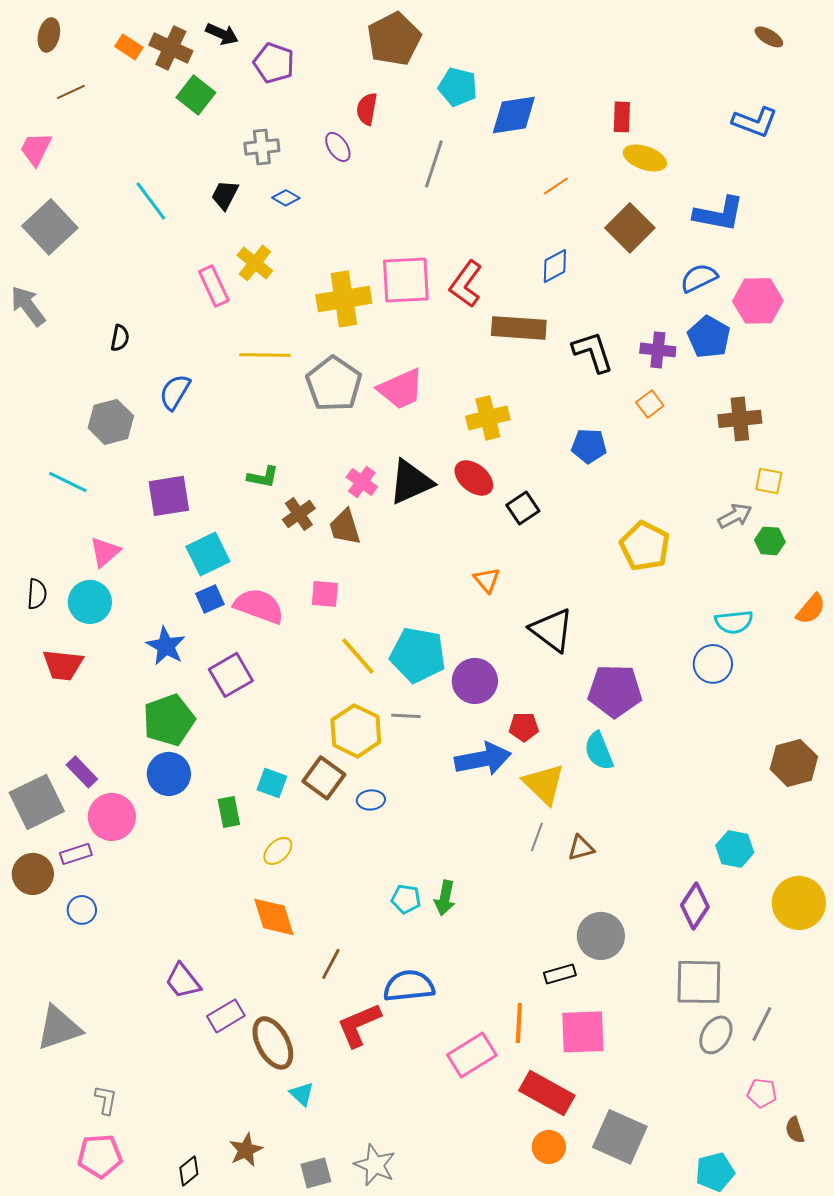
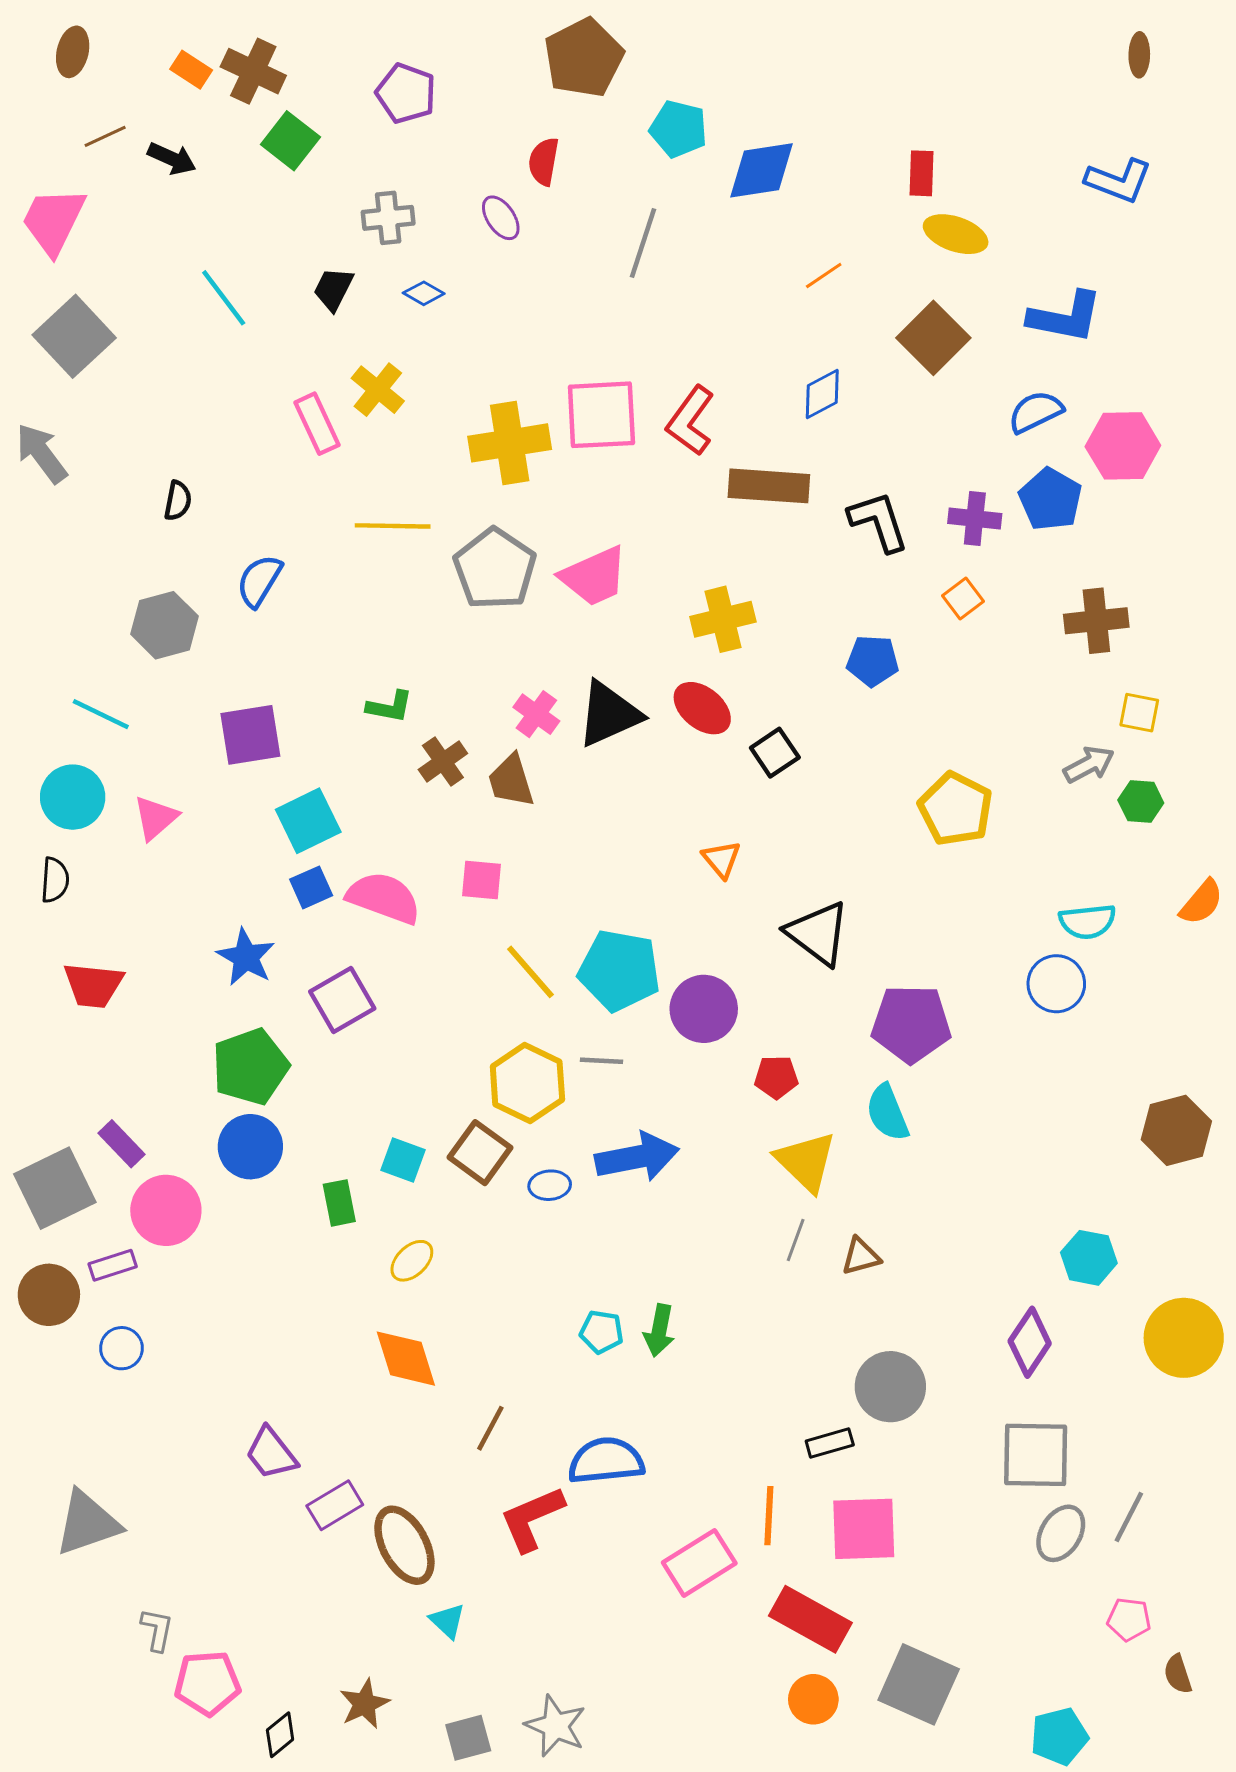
black arrow: (222, 34) -> (172, 159), moved
brown ellipse: (769, 37) -> (1139, 55), turned 60
pink trapezoid: (36, 149) -> (53, 221), size x1.4
cyan circle: (90, 602) -> (73, 797), moved
blue arrow: (483, 759) -> (637, 1157), moved
pink pentagon: (100, 1156) -> (207, 1683), moved

